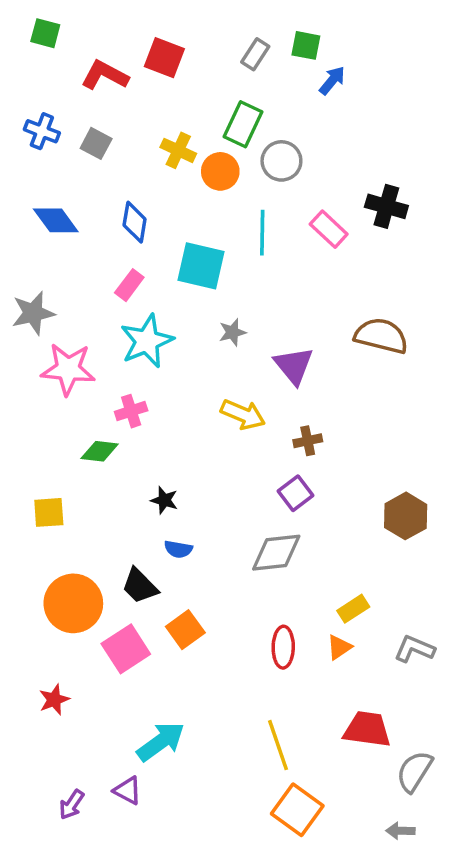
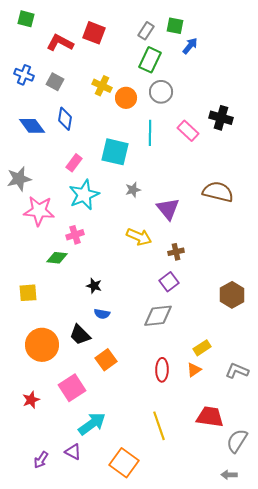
green rectangle: (243, 124) -> (150, 60), moved
blue diamond: (135, 222) -> (65, 119), moved
pink square: (126, 649) -> (72, 388), moved
orange square: (297, 810) -> (124, 463), moved

